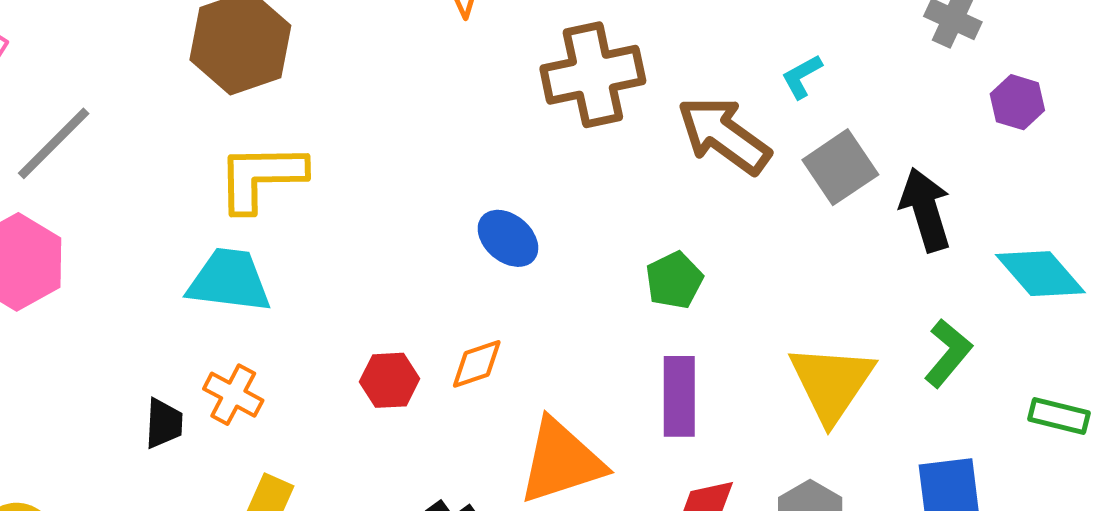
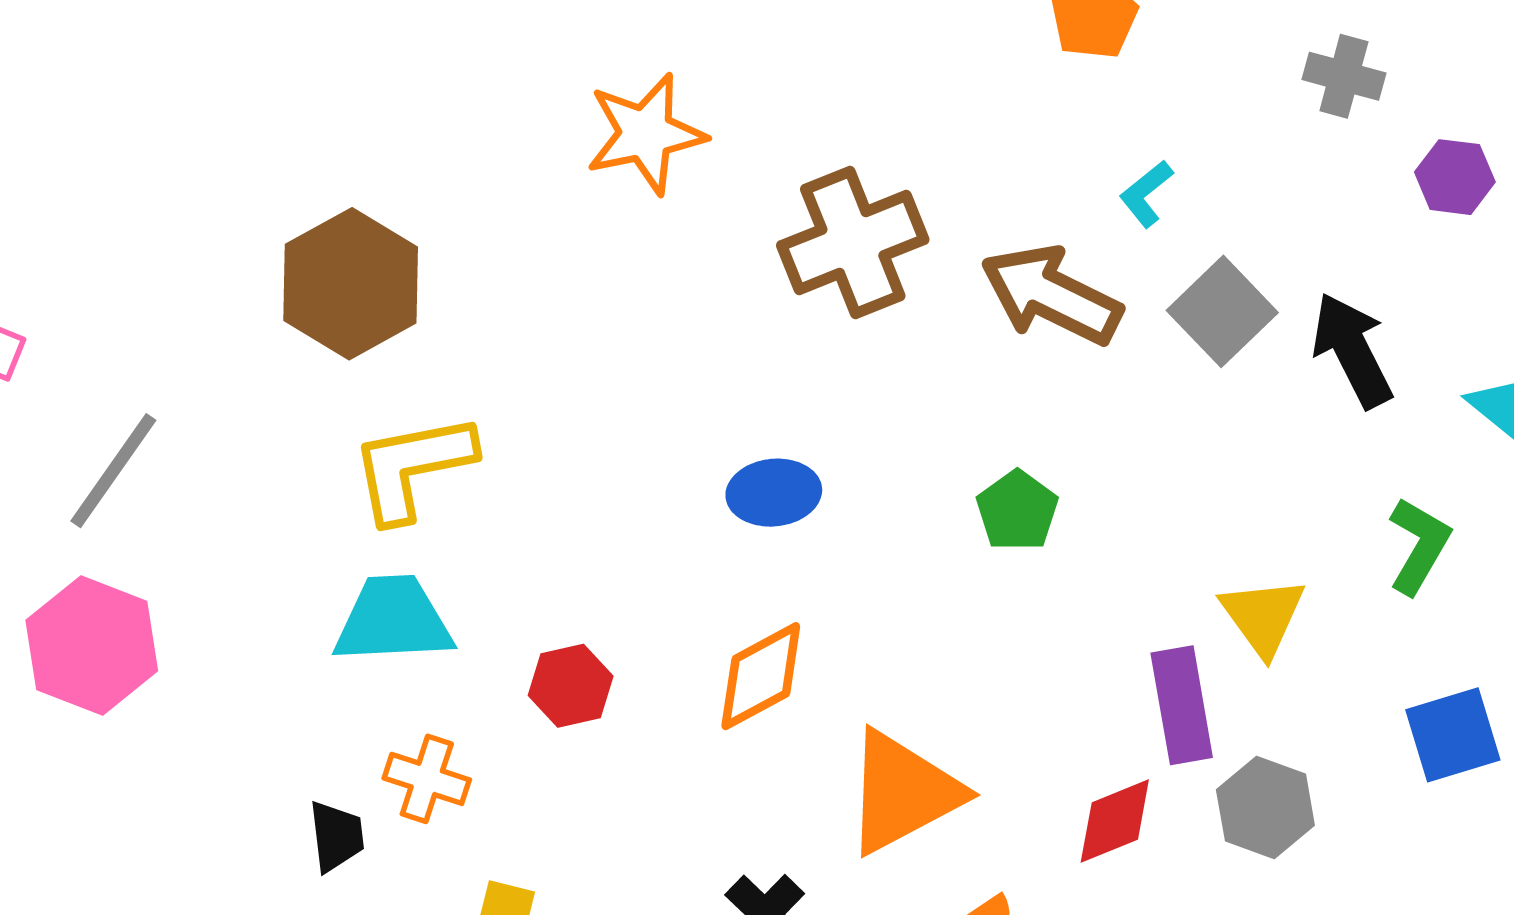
blue ellipse: (508, 238) -> (774, 493), turned -36
orange diamond: (477, 364) -> (761, 676), size x1.4
red hexagon: (389, 380) -> (571, 686), moved
yellow triangle: (832, 383) -> (1263, 616), size x0.7
purple rectangle: (679, 396) -> (1182, 705), moved

